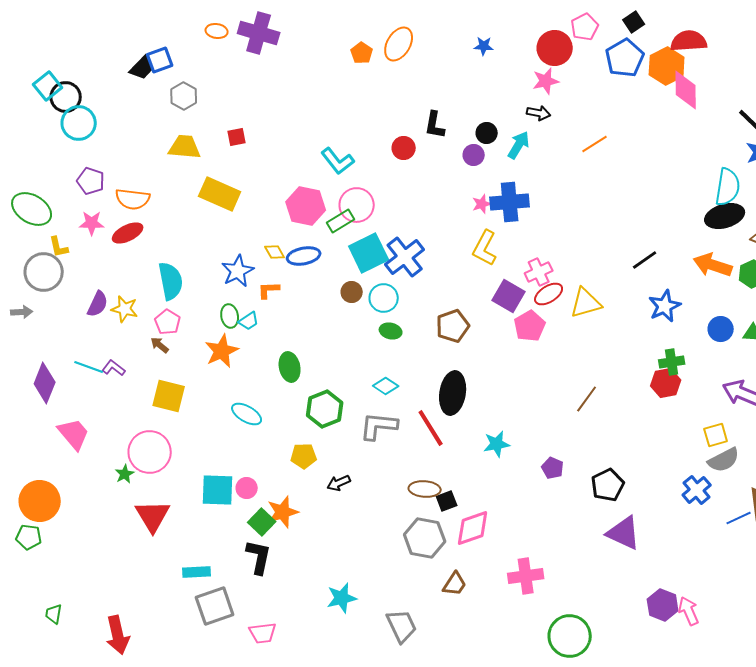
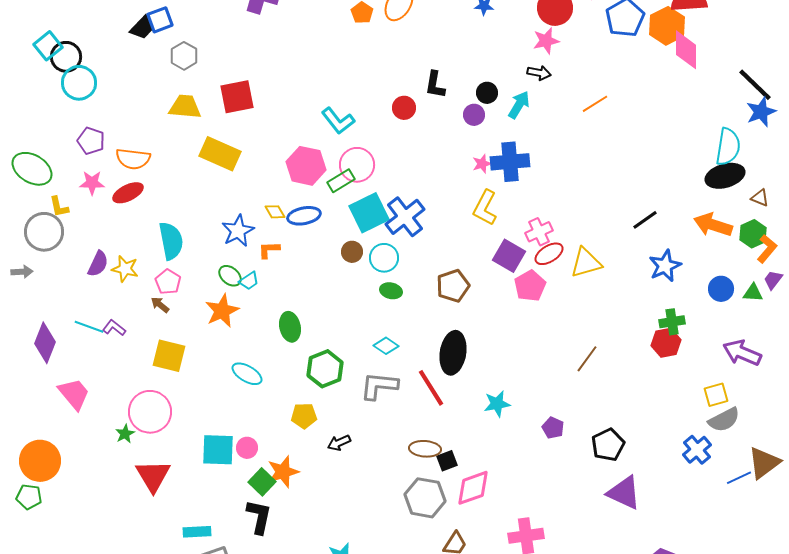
red square: (237, 137) -> (237, 97), size x1.8
green ellipse: (230, 316) -> (230, 276), turned -40

